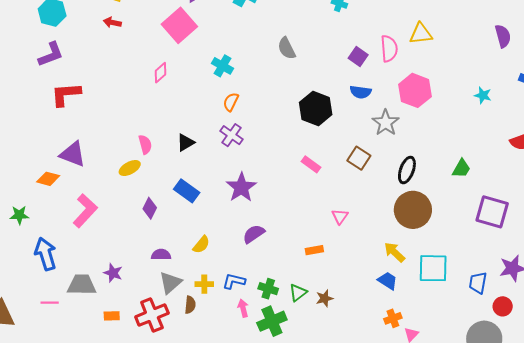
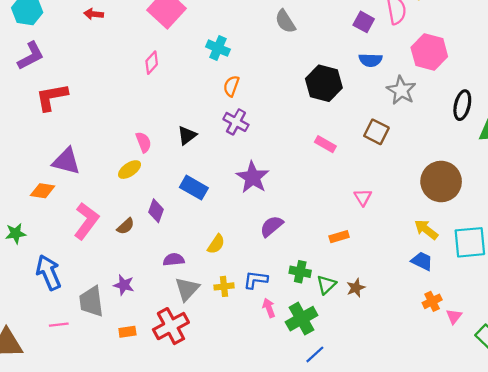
black ellipse: (407, 170) -> (462, 105), moved
gray trapezoid: (82, 285) -> (91, 302), turned -92
green cross: (268, 289) -> (300, 272), moved
brown semicircle: (190, 305) -> (126, 226), moved, turned 48

